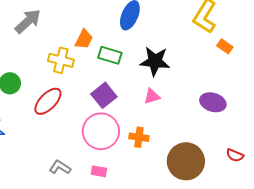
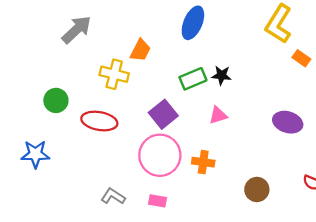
green rectangle: (110, 55) -> (193, 79), moved, turned -40
black star: (155, 61) -> (221, 75), size x0.6
red ellipse: (48, 101) -> (99, 121), turned 56
brown circle: (186, 161) -> (257, 190), size x0.6

